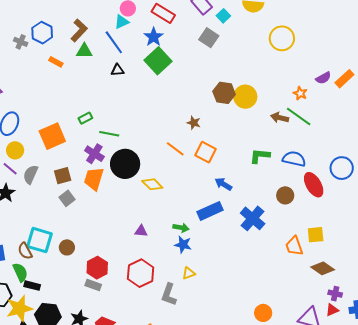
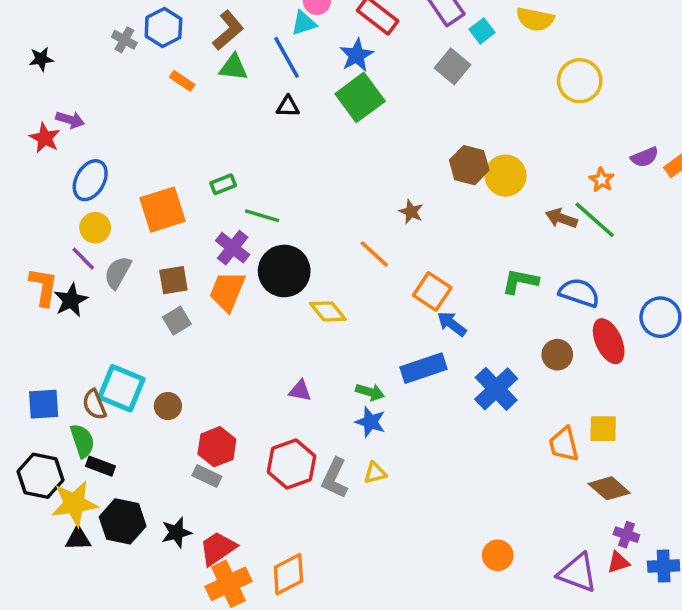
orange square: (205, 152) -> (432, 291), moved
gray L-shape: (169, 295) -> (335, 478), moved

